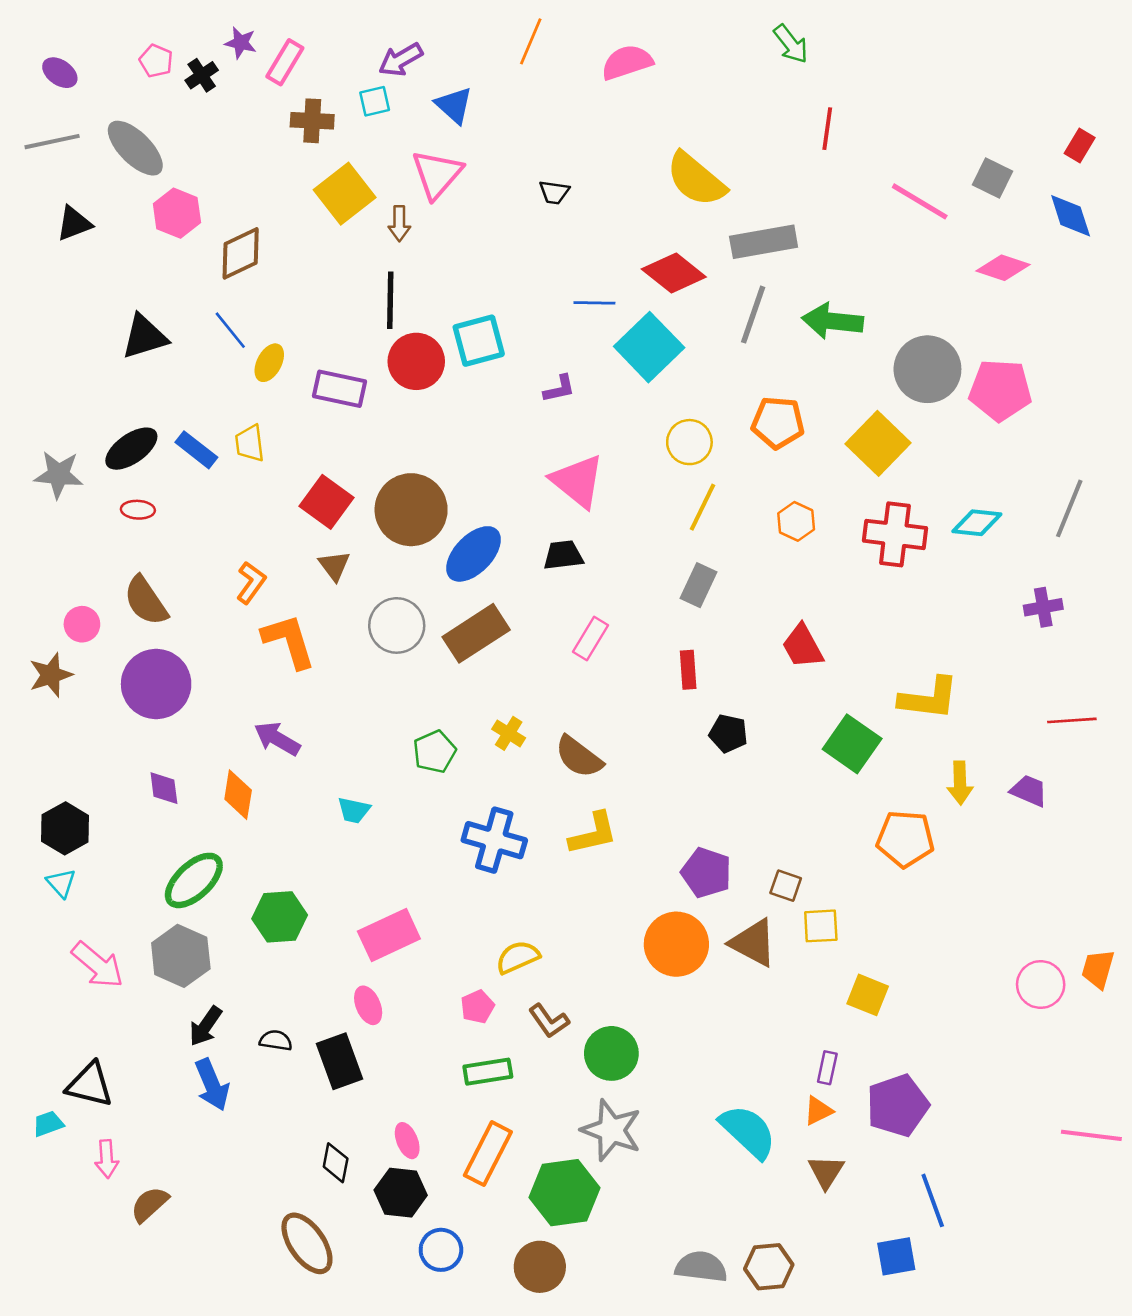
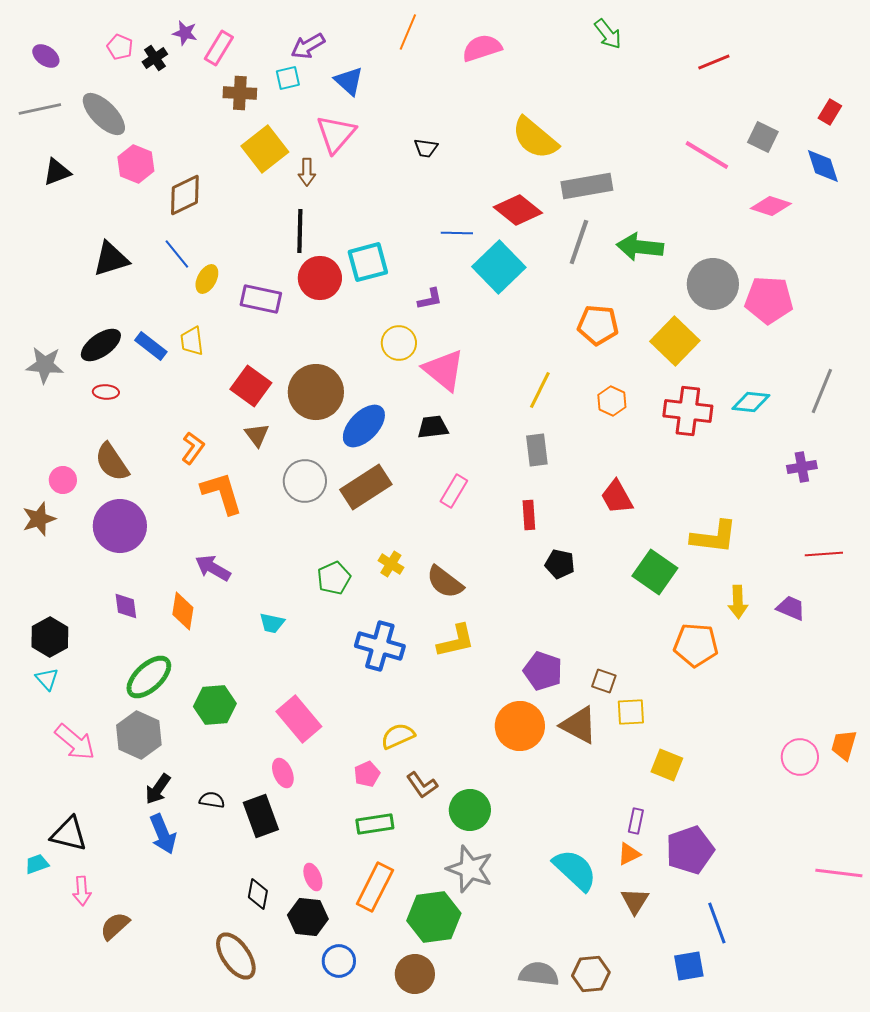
red line: (827, 129) -> (714, 62), moved, turned 60
yellow circle: (689, 442) -> (399, 343), moved
gray rectangle: (699, 585) -> (537, 450), turned -32
pink rectangle: (389, 935) -> (299, 719), turned 75

